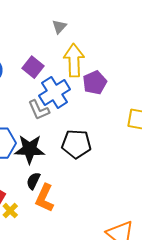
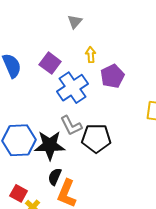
yellow arrow: (74, 60) -> (91, 55), size x0.5
gray L-shape: (39, 110) -> (71, 126), moved

